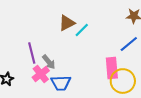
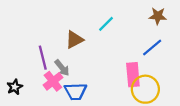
brown triangle: (67, 23) -> (74, 40), moved
cyan line: (82, 30) -> (106, 24), moved

